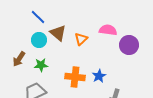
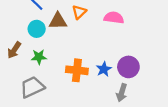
brown triangle: (58, 33) -> (58, 21), turned -42
orange triangle: (81, 39) -> (79, 12), moved
purple circle: (129, 45) -> (128, 67), moved

